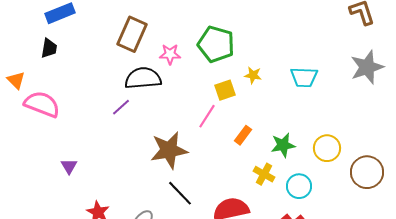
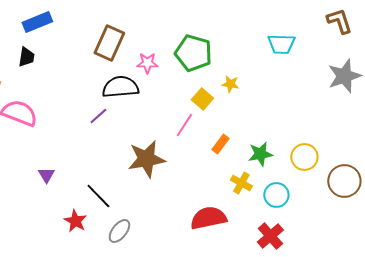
cyan trapezoid: (304, 77) -> (281, 44), moved
yellow square: (225, 90) -> (202, 99), turned -30
black line: (180, 193) -> (98, 196), moved

